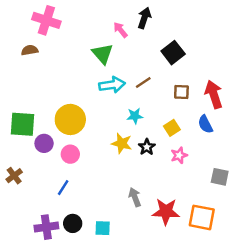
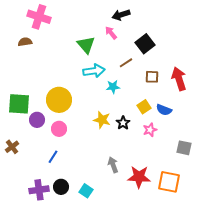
black arrow: (144, 18) -> (121, 15), turned -126
pink arrow: (120, 30) -> (111, 33), moved
brown line: (143, 82) -> (126, 63), moved
cyan star: (135, 116) -> (113, 87), moved
blue semicircle: (205, 124) -> (164, 110), moved, turned -42
cyan square: (103, 228) -> (86, 191), turned 32

